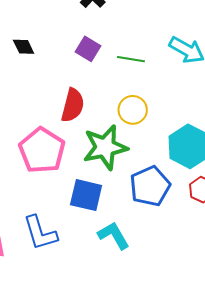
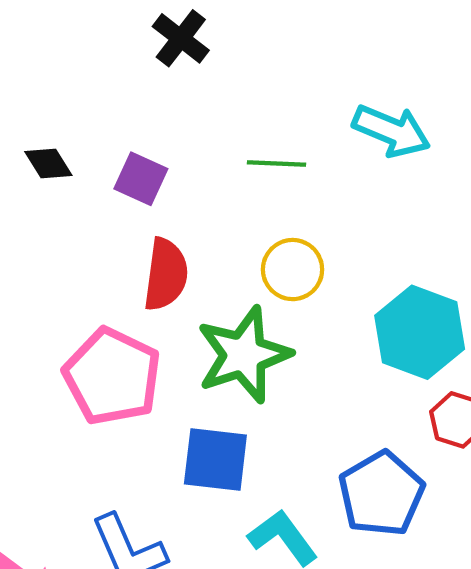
purple square: (88, 49) -> (141, 179), moved
blue pentagon: (150, 186) -> (381, 494), moved

